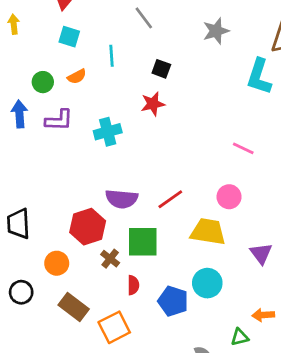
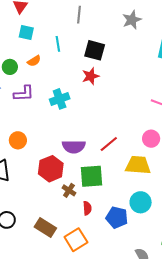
gray line: (144, 18) -> (79, 15), turned 48
black square: (161, 69) -> (95, 50), size x1.5
orange circle: (57, 263) -> (18, 140), moved

